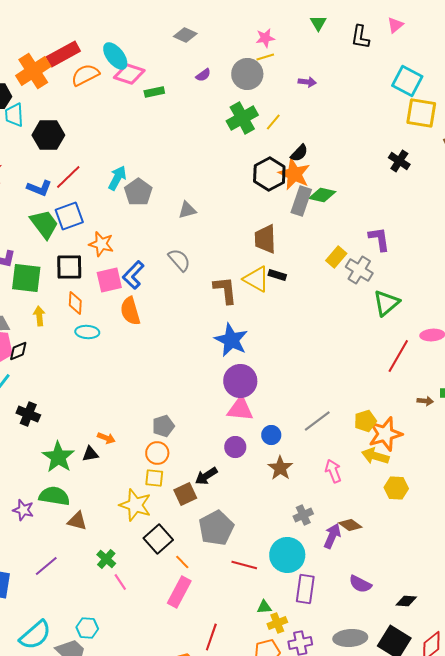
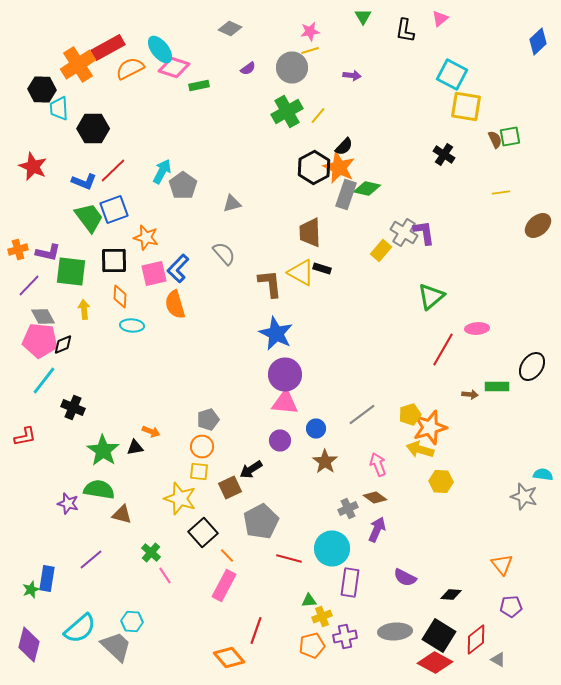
gray cross: (359, 270) -> (404, 232), moved
brown diamond: (350, 525) -> (375, 498), moved

